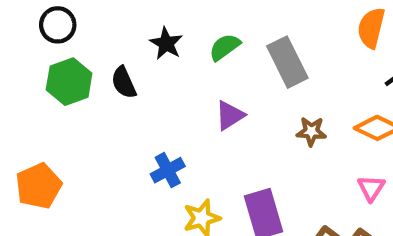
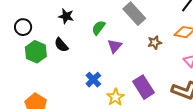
black star: (166, 43) -> (66, 16), moved
green semicircle: (225, 47) -> (99, 28), moved

